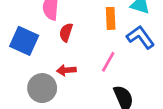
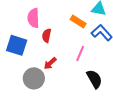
orange rectangle: (111, 18) -> (78, 22), turned -49
red arrow: (66, 70) -> (50, 63), turned -32

